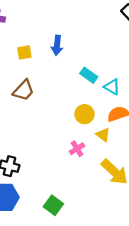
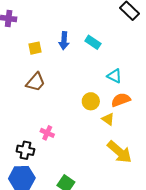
cyan rectangle: (89, 75) -> (93, 42), moved
pink cross: (77, 149) -> (47, 133), moved, turned -32

